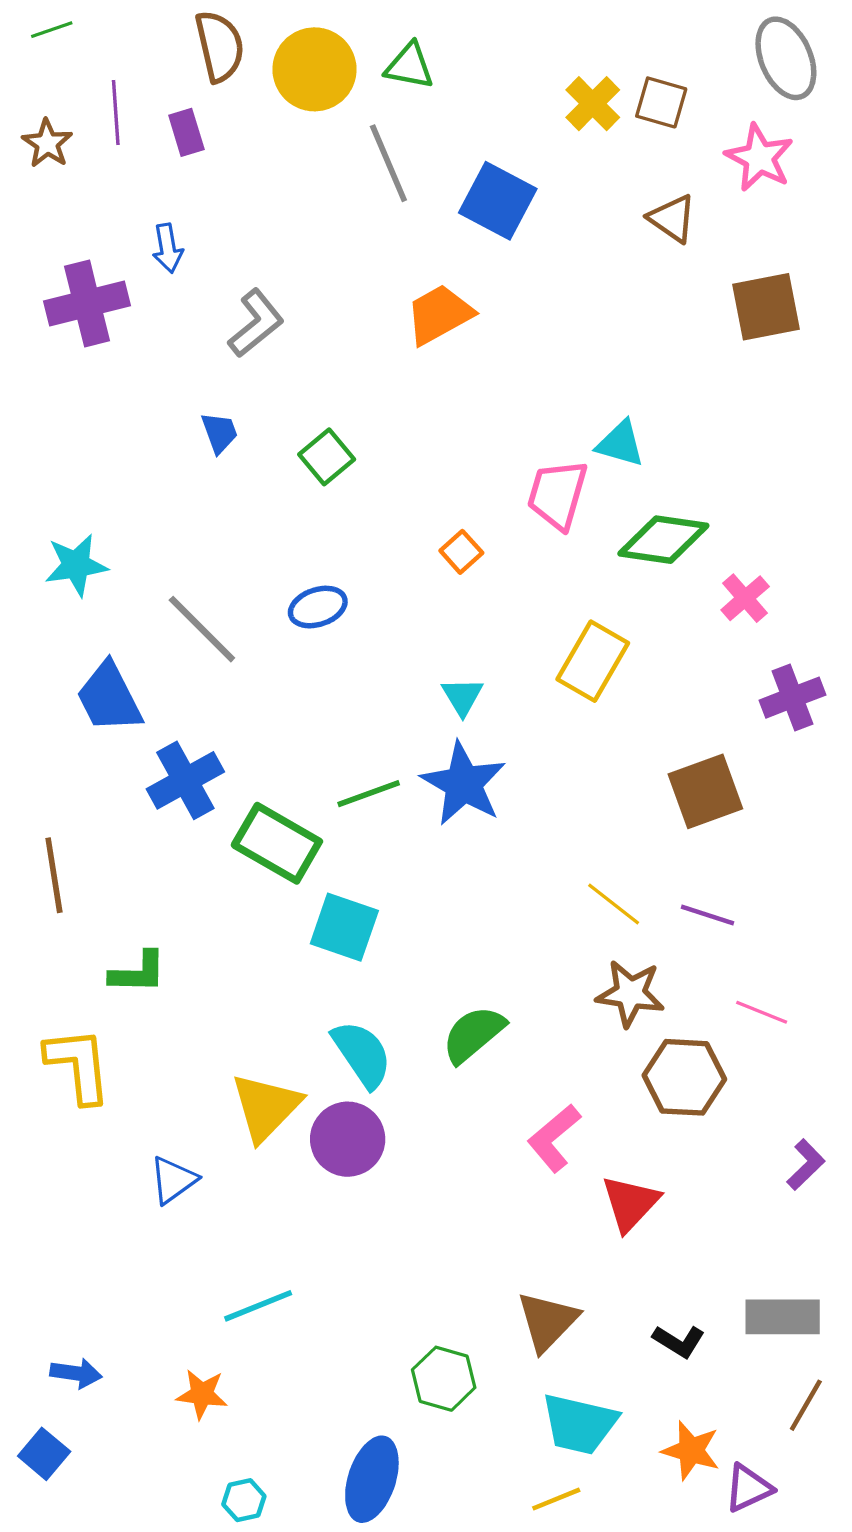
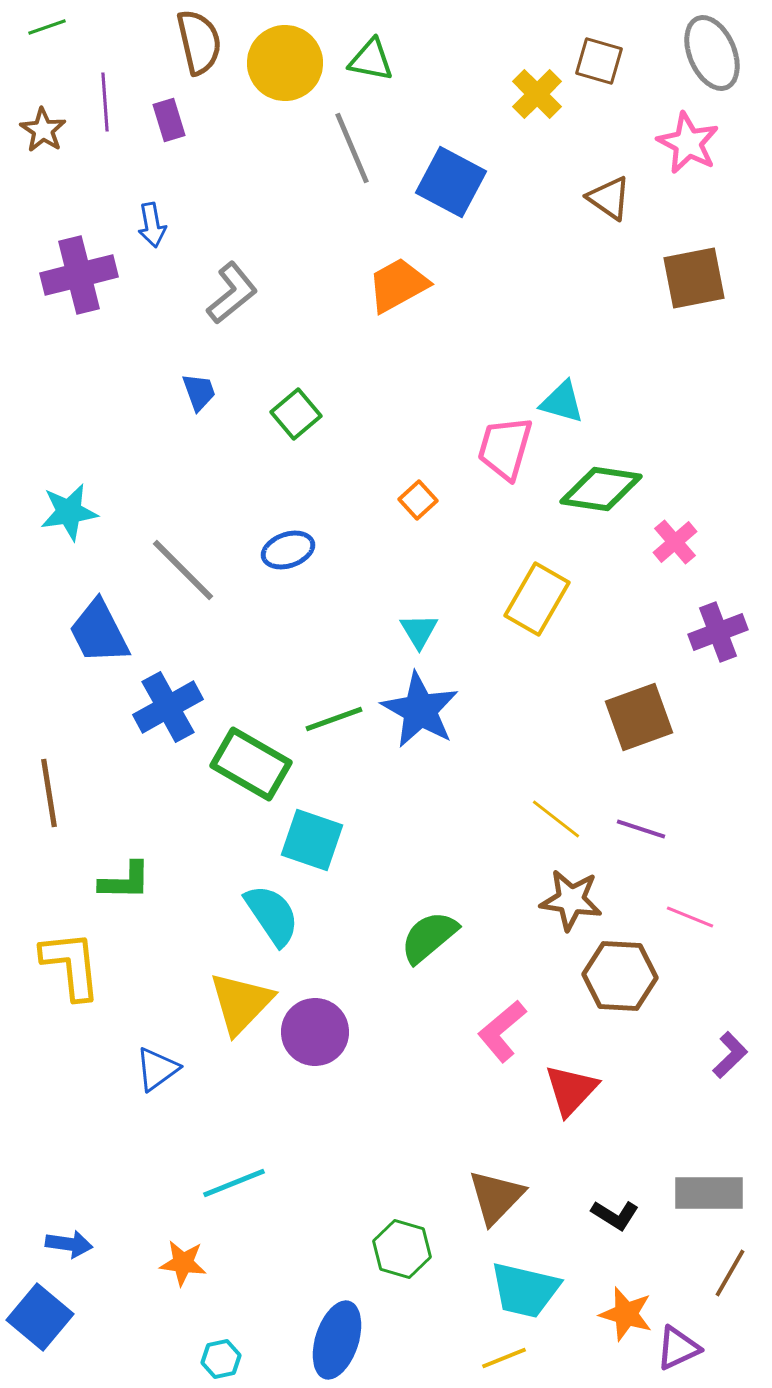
brown square: (661, 102) -> (599, 61), moved
cyan semicircle: (362, 1054) -> (272, 915), moved
blue square: (44, 1454) -> (40, 1317), size x1.4

